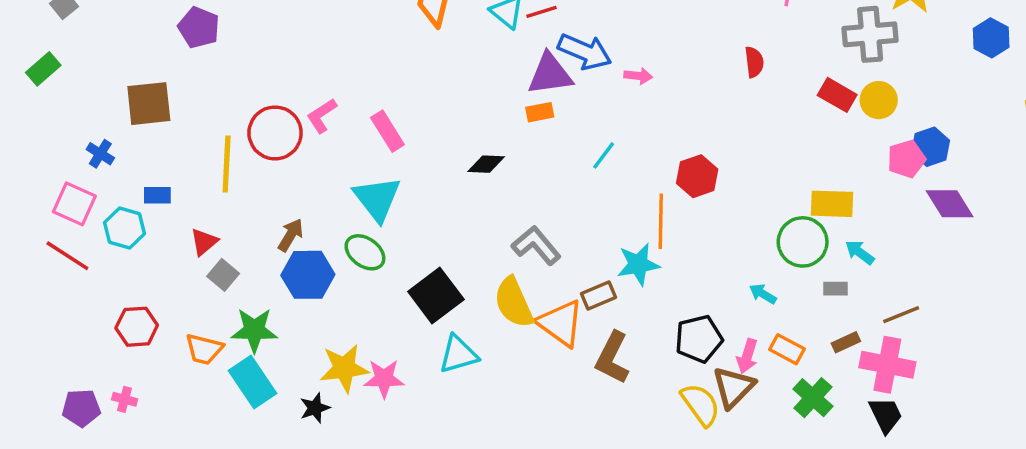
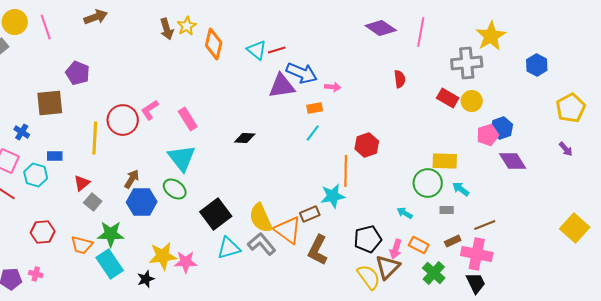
purple pentagon: (199, 27) -> (78, 73), moved
orange rectangle: (540, 112) -> (315, 108), moved
gray L-shape: (536, 245) -> (262, 244), moved

